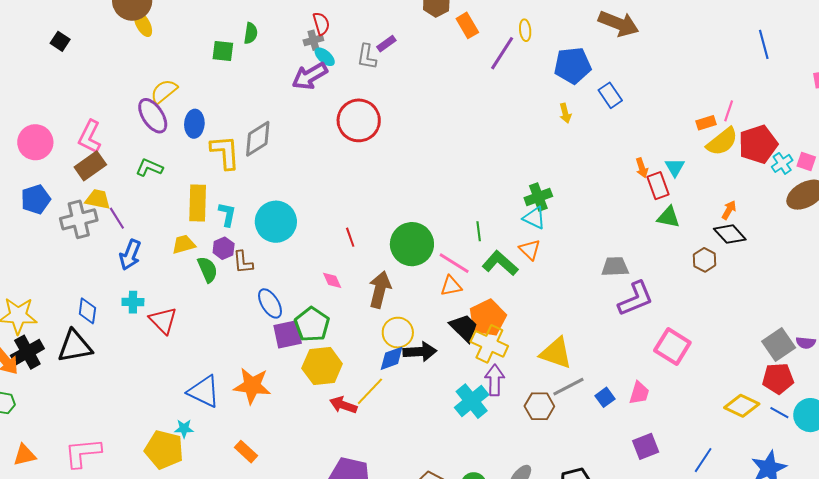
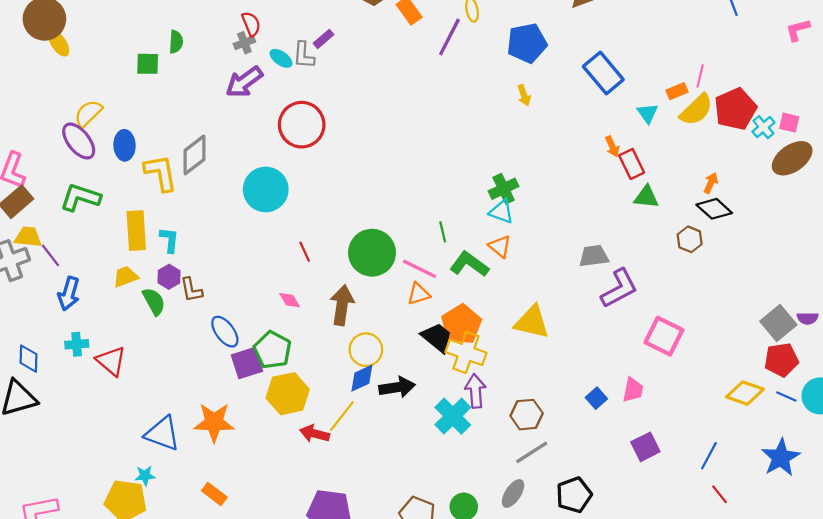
cyan ellipse: (325, 57) -> (281, 58), moved
blue rectangle: (610, 95) -> (603, 73), moved, size x1.5
cyan triangle: (675, 167) -> (648, 113), moved
green L-shape: (149, 168) -> (80, 197), size x1.4
cyan circle: (276, 222) -> (266, 189), moved
black arrow: (420, 352) -> (397, 387), moved
yellow triangle: (556, 353) -> (532, 322), moved
gray line: (568, 387) -> (532, 452), moved

